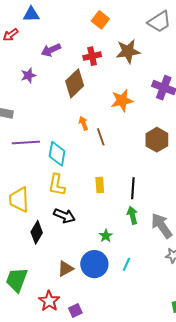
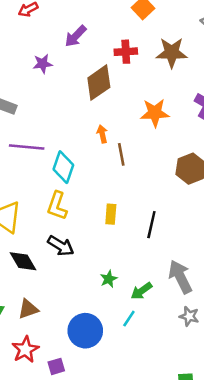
purple arrow: (51, 50) -> (76, 36), turned -30
green arrow: (132, 215) -> (141, 291), moved, turned -120
black diamond: (37, 232) -> (23, 261), turned -70
blue circle: (94, 264) -> (85, 331), moved
brown triangle: (65, 269) -> (28, 309), moved

